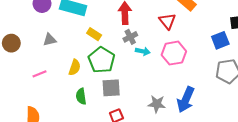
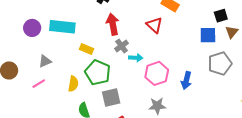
blue square: (220, 40) -> (208, 35), turned 30
pink hexagon: (174, 53) -> (157, 73), moved
pink line: (40, 74) -> (39, 84), moved
blue arrow: (186, 100) -> (186, 80), moved, size x0.7

